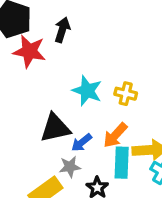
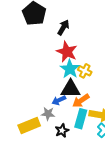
red star: (29, 51) -> (67, 52), moved
yellow cross: (126, 94) -> (85, 71), moved
black triangle: (55, 128) -> (71, 89), moved

